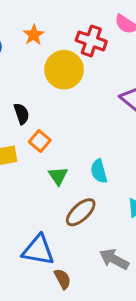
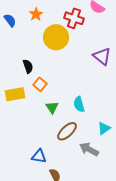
blue triangle: (38, 250) -> (39, 156), size x0.7
gray arrow: (114, 259) -> (89, 149), moved

